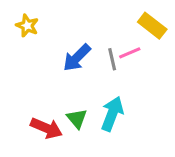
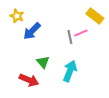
blue arrow: (77, 58) -> (32, 31), moved
green triangle: (77, 119) -> (43, 62), moved

